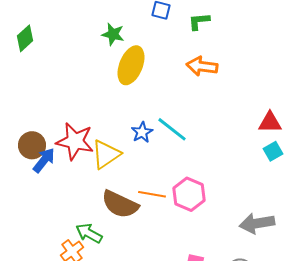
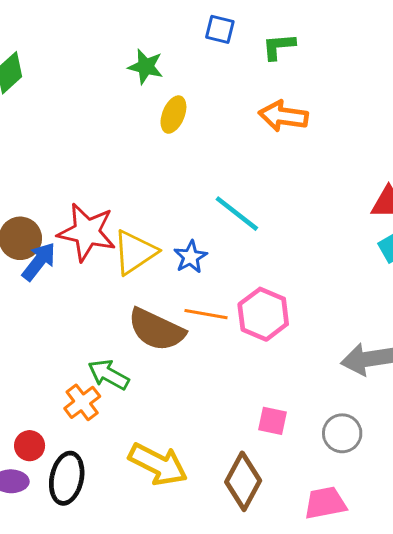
yellow ellipse: (131, 65) -> (173, 115), size x0.6
blue star: (142, 132) -> (190, 257), moved

